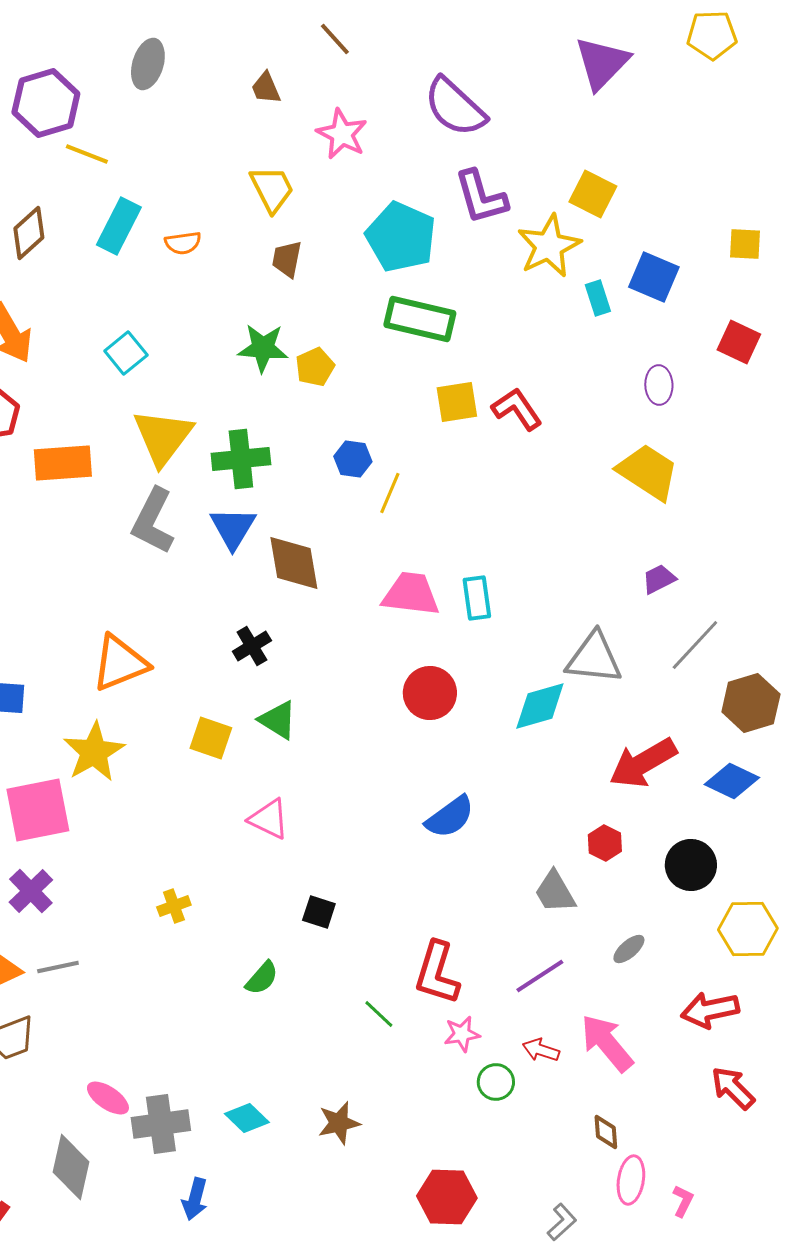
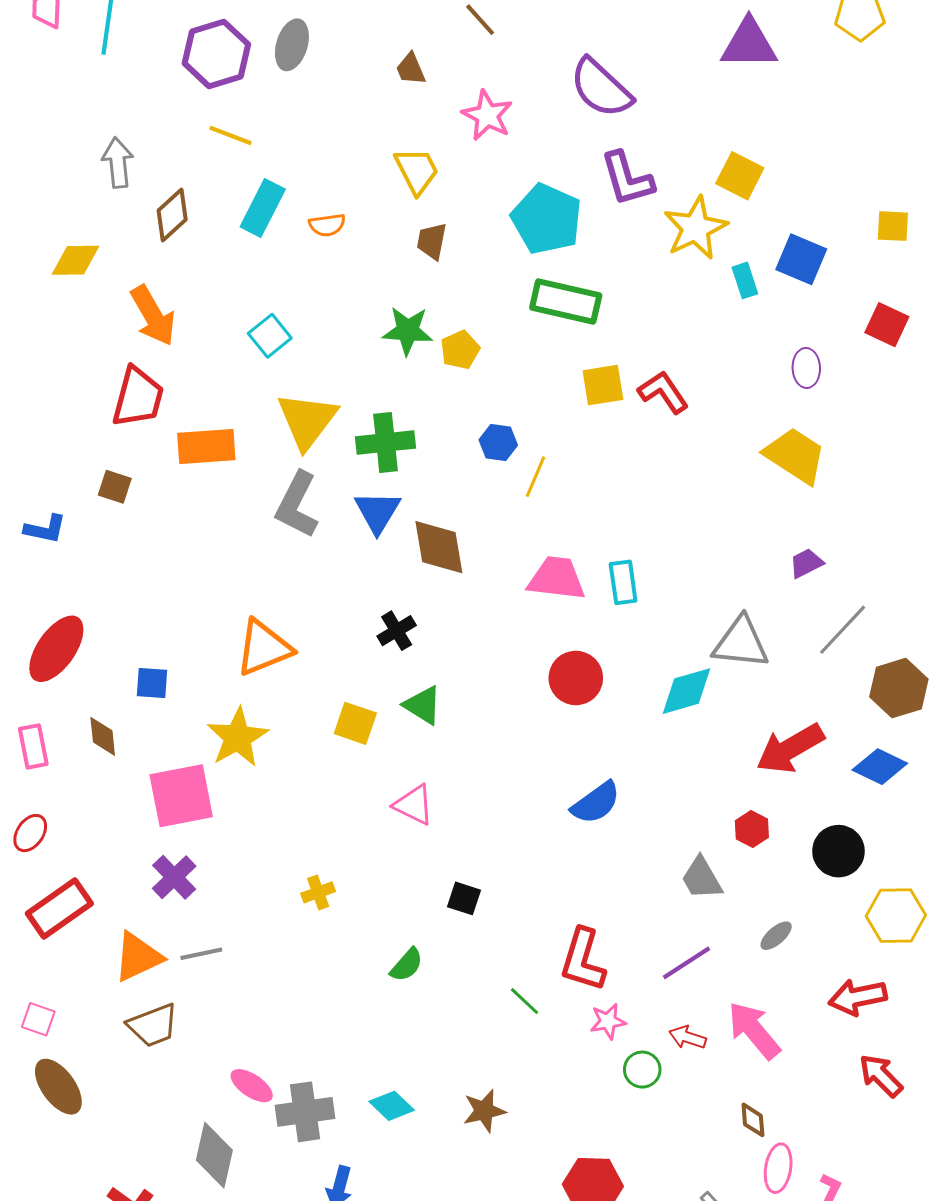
purple triangle: (602, 63) -> (749, 44), turned 46
purple hexagon: (46, 103) -> (216, 54), moved

